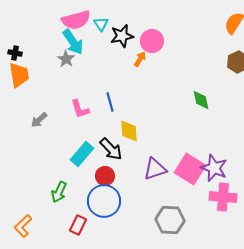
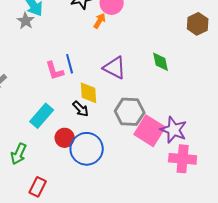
pink L-shape: (80, 109) -> (55, 71), moved
black arrow: (111, 149) -> (81, 109), moved, size x0.7
purple triangle: (155, 169) -> (115, 68), moved, turned 45
blue circle: (104, 201) -> (87, 149), moved
gray hexagon: (170, 220) -> (130, 112), moved

